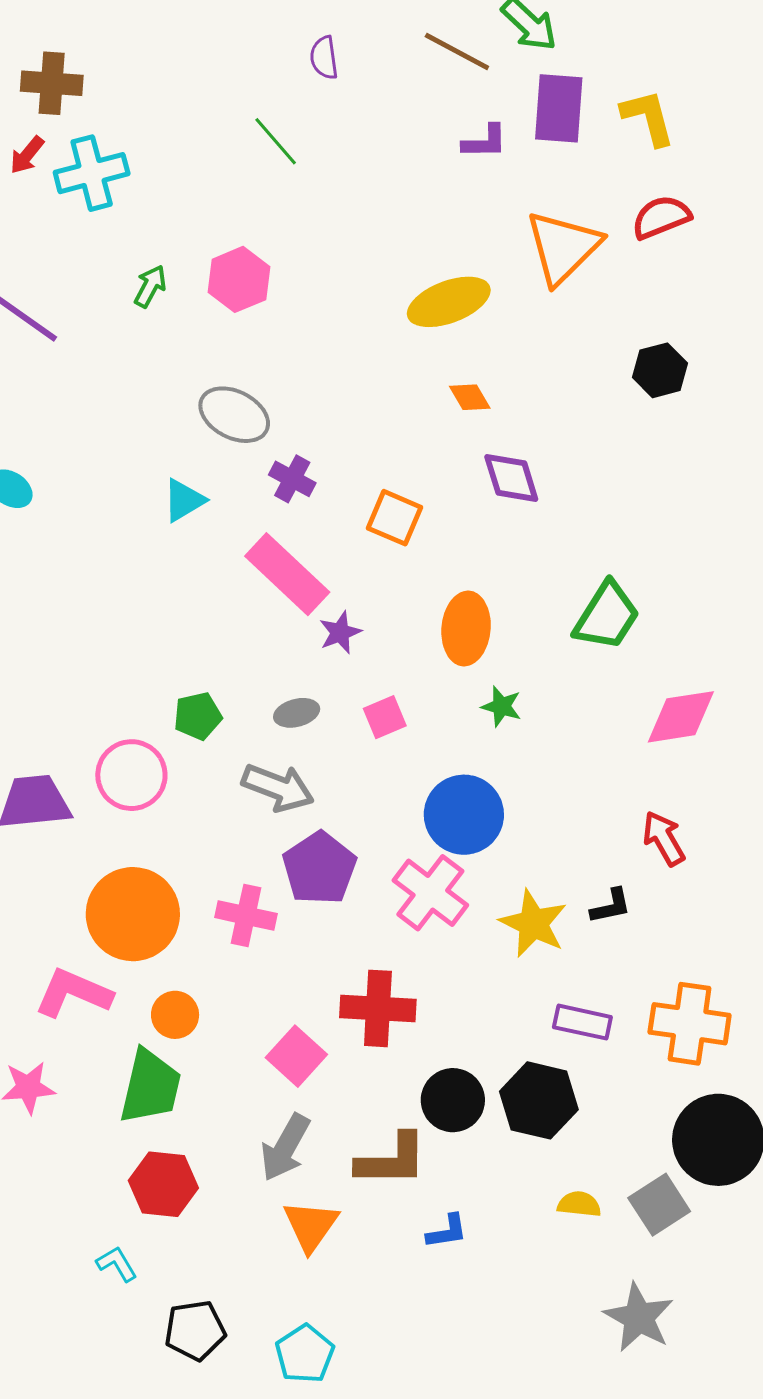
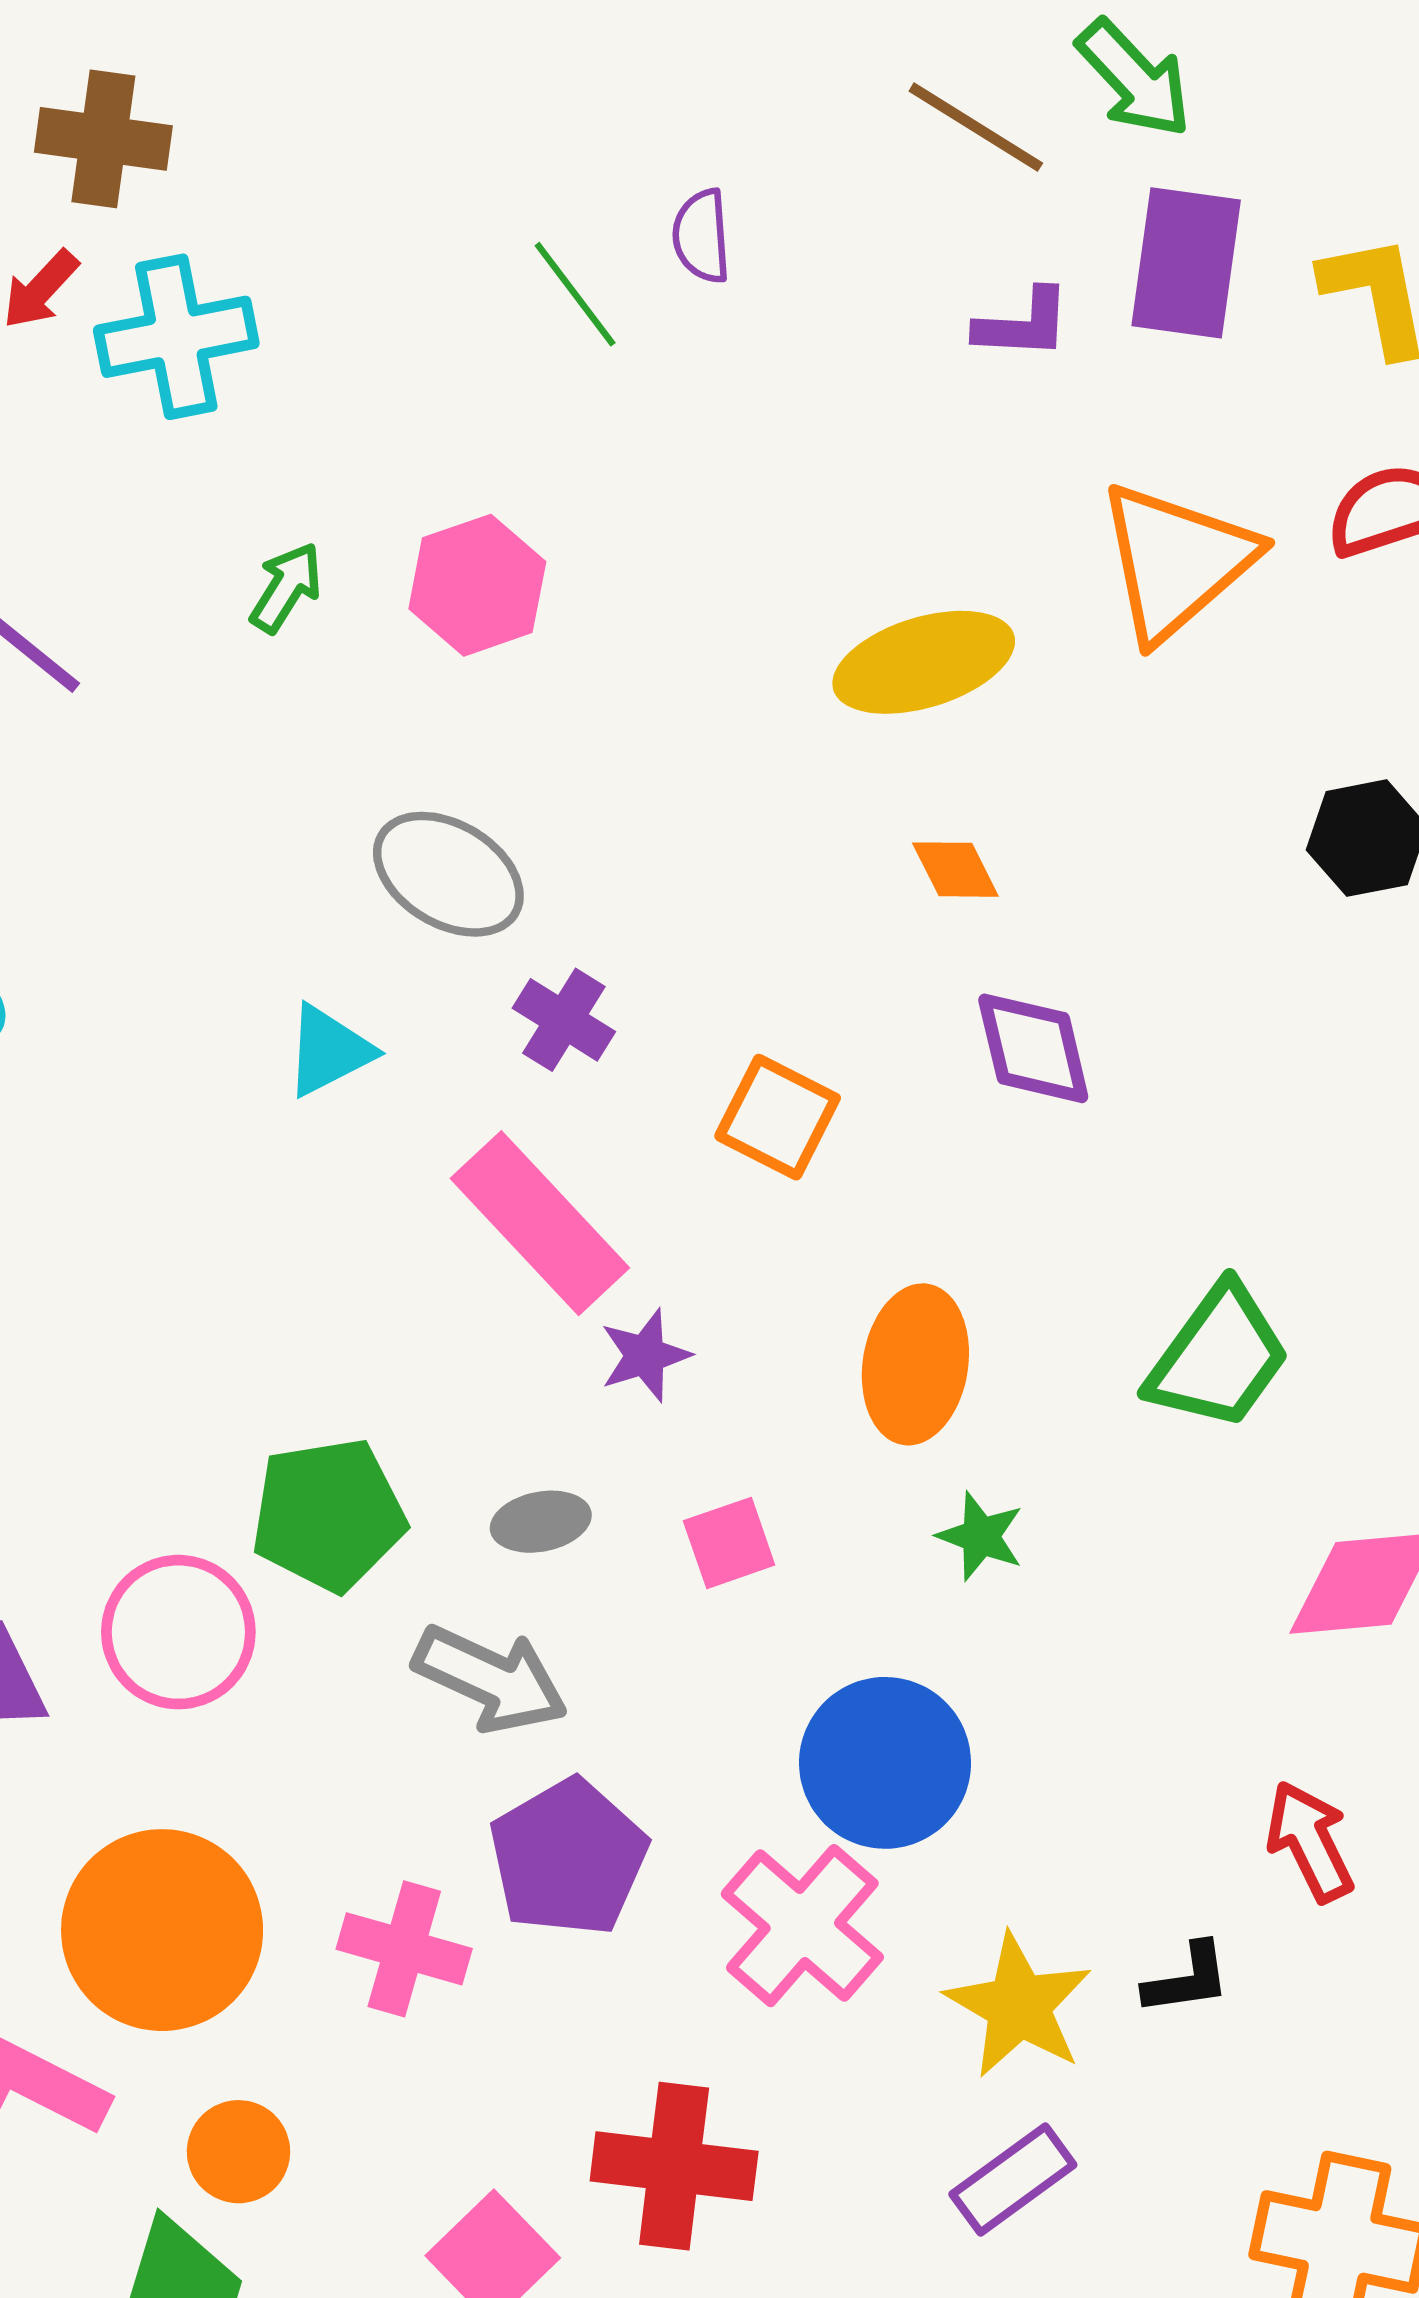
purple semicircle: (324, 58) -> (702, 236), moved
green pentagon: (198, 716) -> (328, 1515), size x1.5
purple rectangle: (582, 1022) -> (1013, 2180), moved, turned -52

